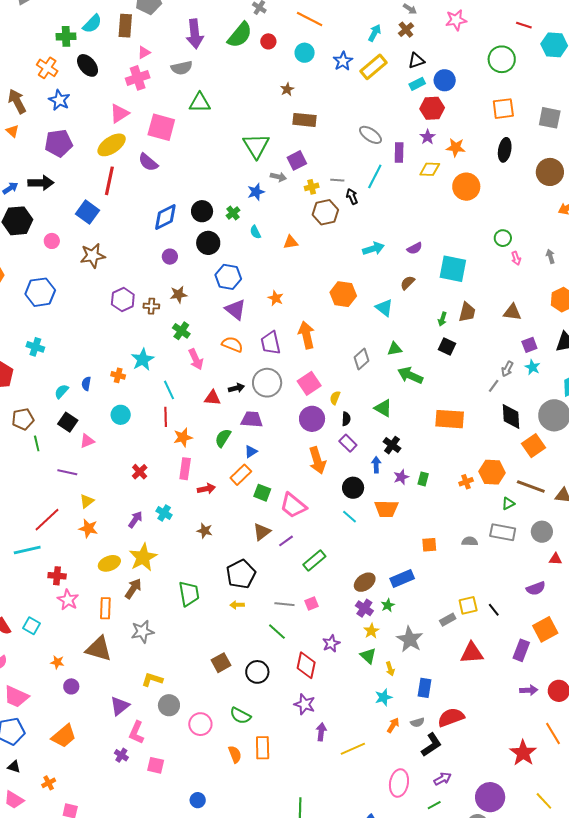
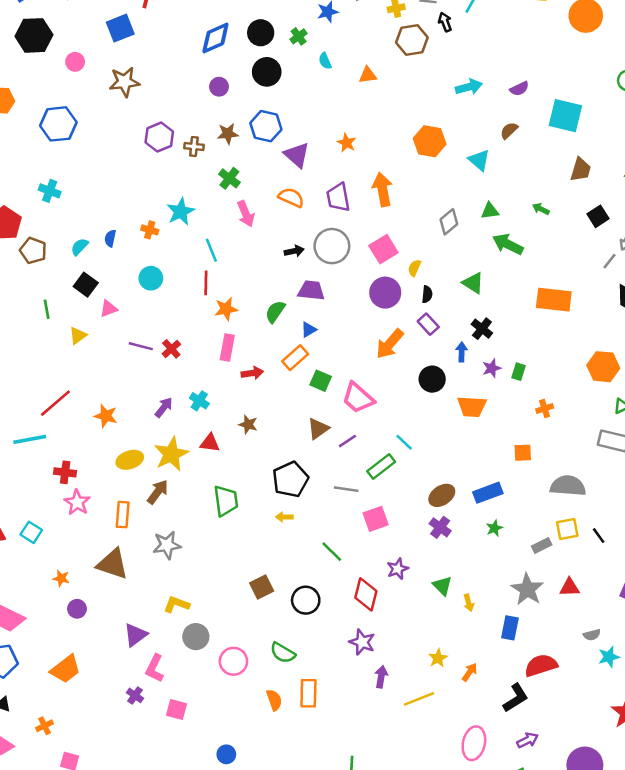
blue square: (87, 212) -> (120, 28), turned 30
blue hexagon: (228, 277) -> (266, 126), moved
green arrow: (442, 319) -> (541, 209), moved, turned 96
black square: (447, 347) -> (598, 216), moved, turned 30
red triangle: (212, 398) -> (210, 443), moved
brown pentagon: (23, 419) -> (33, 251), moved, turned 30
orange arrow: (317, 460) -> (390, 344), turned 56
purple line: (67, 472) -> (141, 346), moved
orange cross: (466, 482) -> (545, 409), moved
yellow triangle: (87, 501) -> (78, 336), moved
cyan line: (349, 517) -> (404, 442), moved
gray semicircle: (470, 541) -> (568, 486), moved, size x1.8
gray line: (284, 604) -> (346, 489), moved
pink square: (312, 604) -> (376, 519), size x1.5
green star: (388, 605) -> (494, 528), moved
yellow star: (371, 631) -> (438, 658), moved
gray star: (410, 639) -> (527, 589), moved
red triangle: (472, 653) -> (570, 587), size x0.7
cyan star: (384, 697) -> (609, 657), moved
gray semicircle: (417, 722) -> (592, 635), moved

